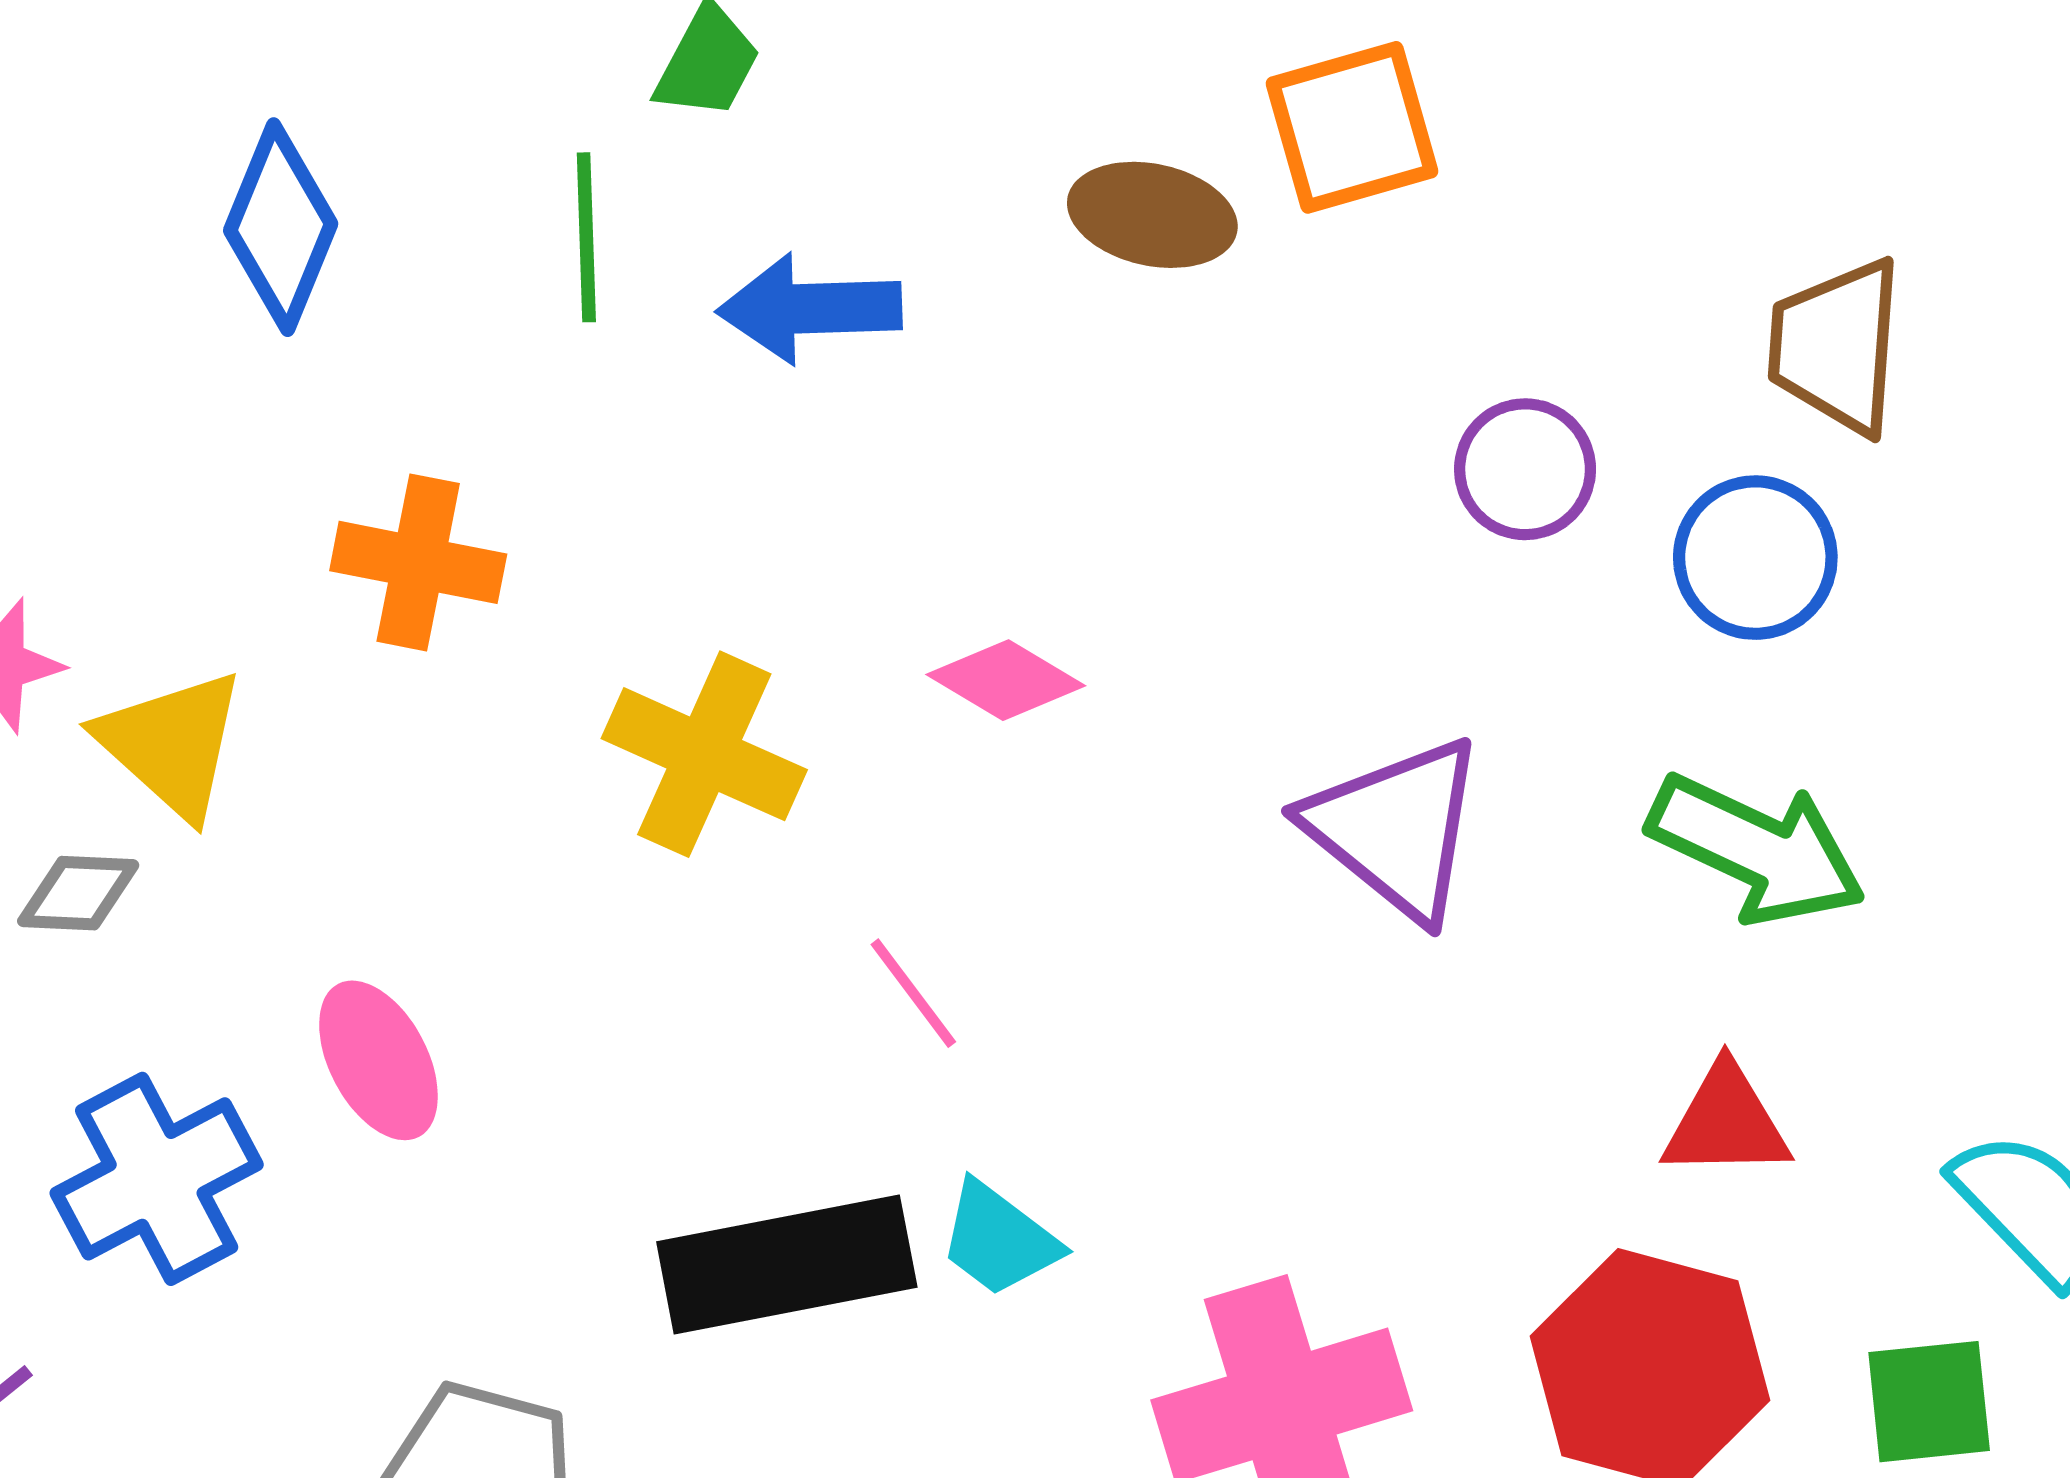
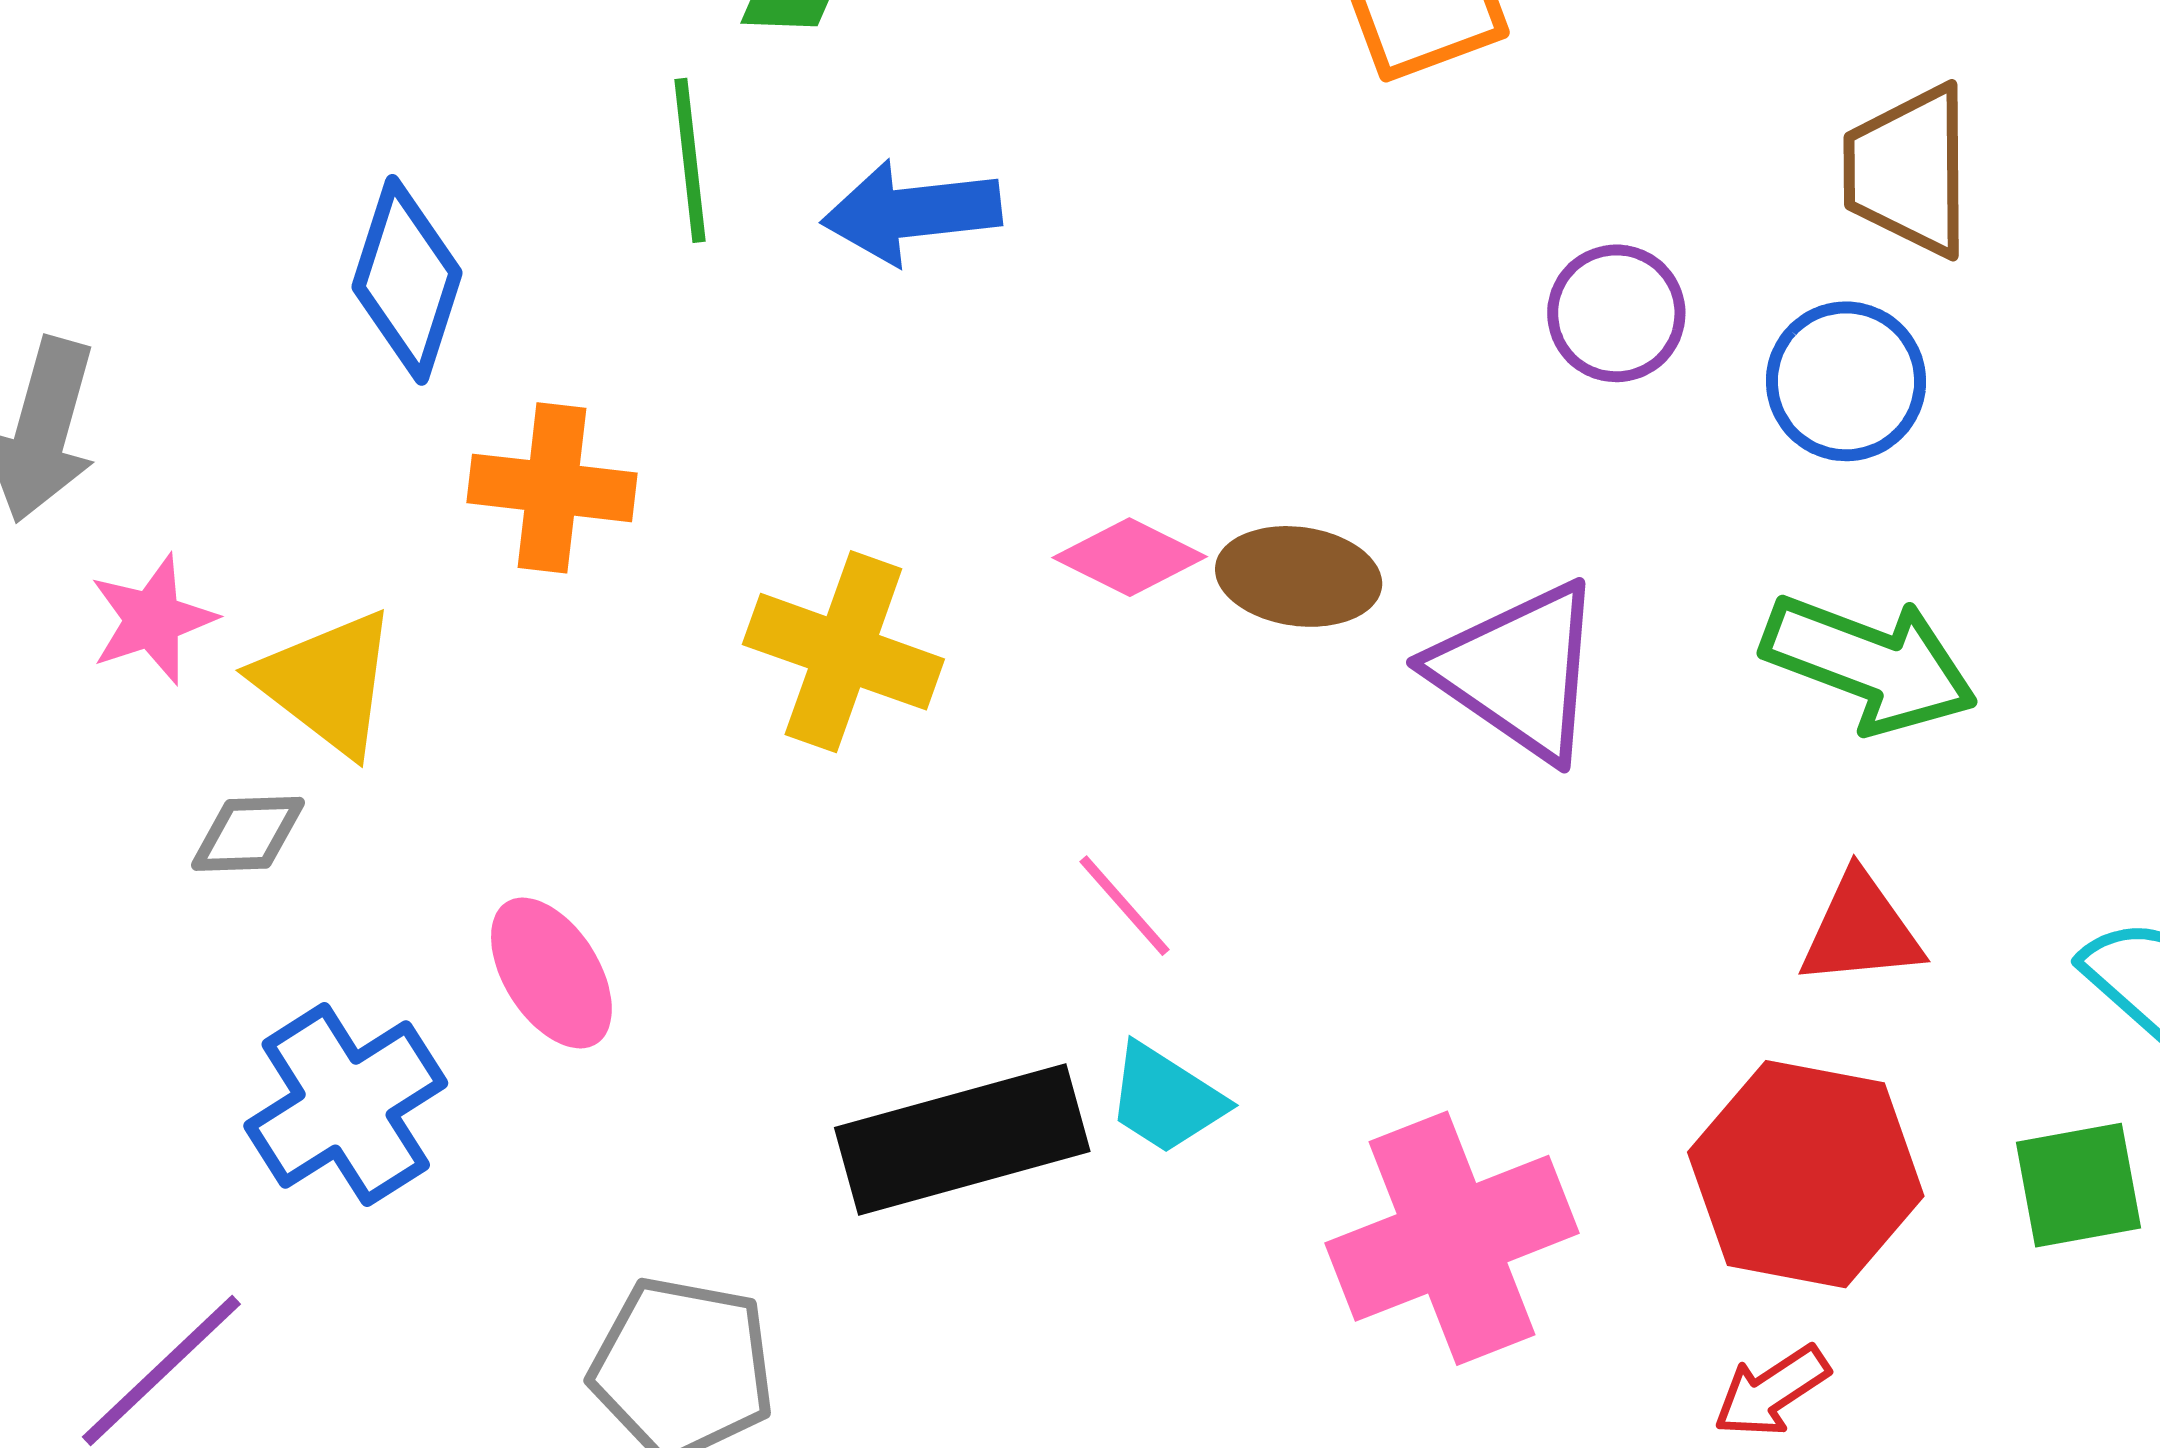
brown ellipse: (1152, 215) -> (1299, 576), moved
blue diamond: (281, 227) -> (407, 280), moved
pink line: (913, 993) -> (1125, 906), moved

